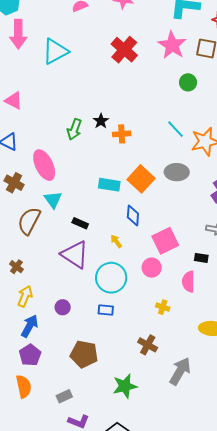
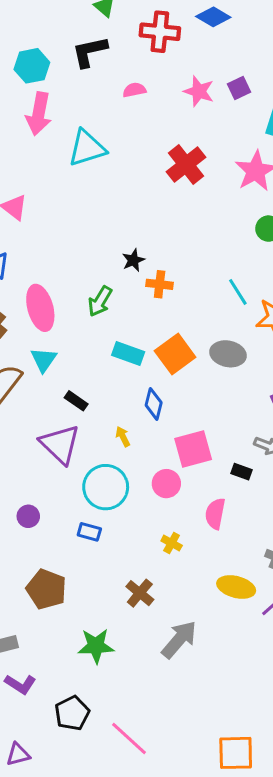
green arrow: (74, 129) -> (100, 301), moved
black rectangle: (201, 258) -> (241, 472), moved

